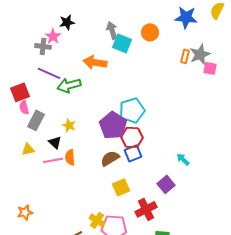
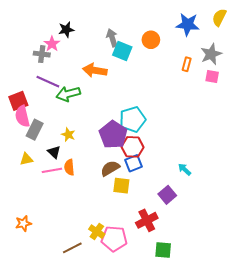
gray star: (200, 54) -> (211, 54), moved
pink semicircle: (24, 107) -> (22, 116), size x1.5
yellow square: (121, 187) -> (121, 186), moved, turned 30

